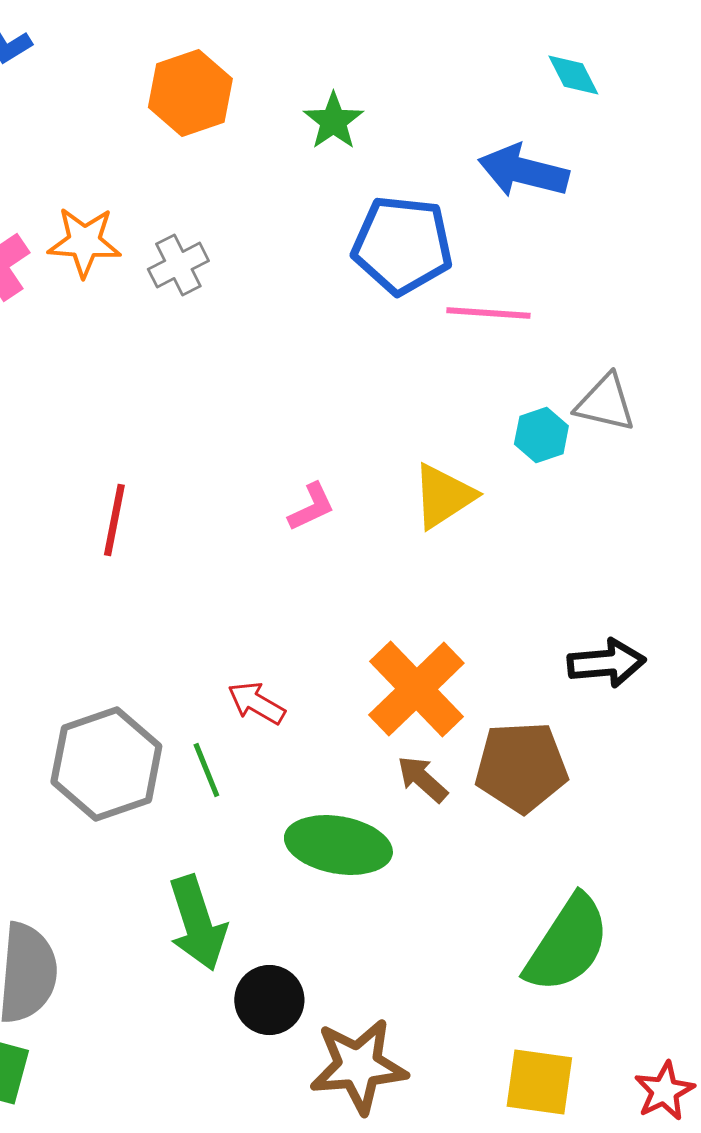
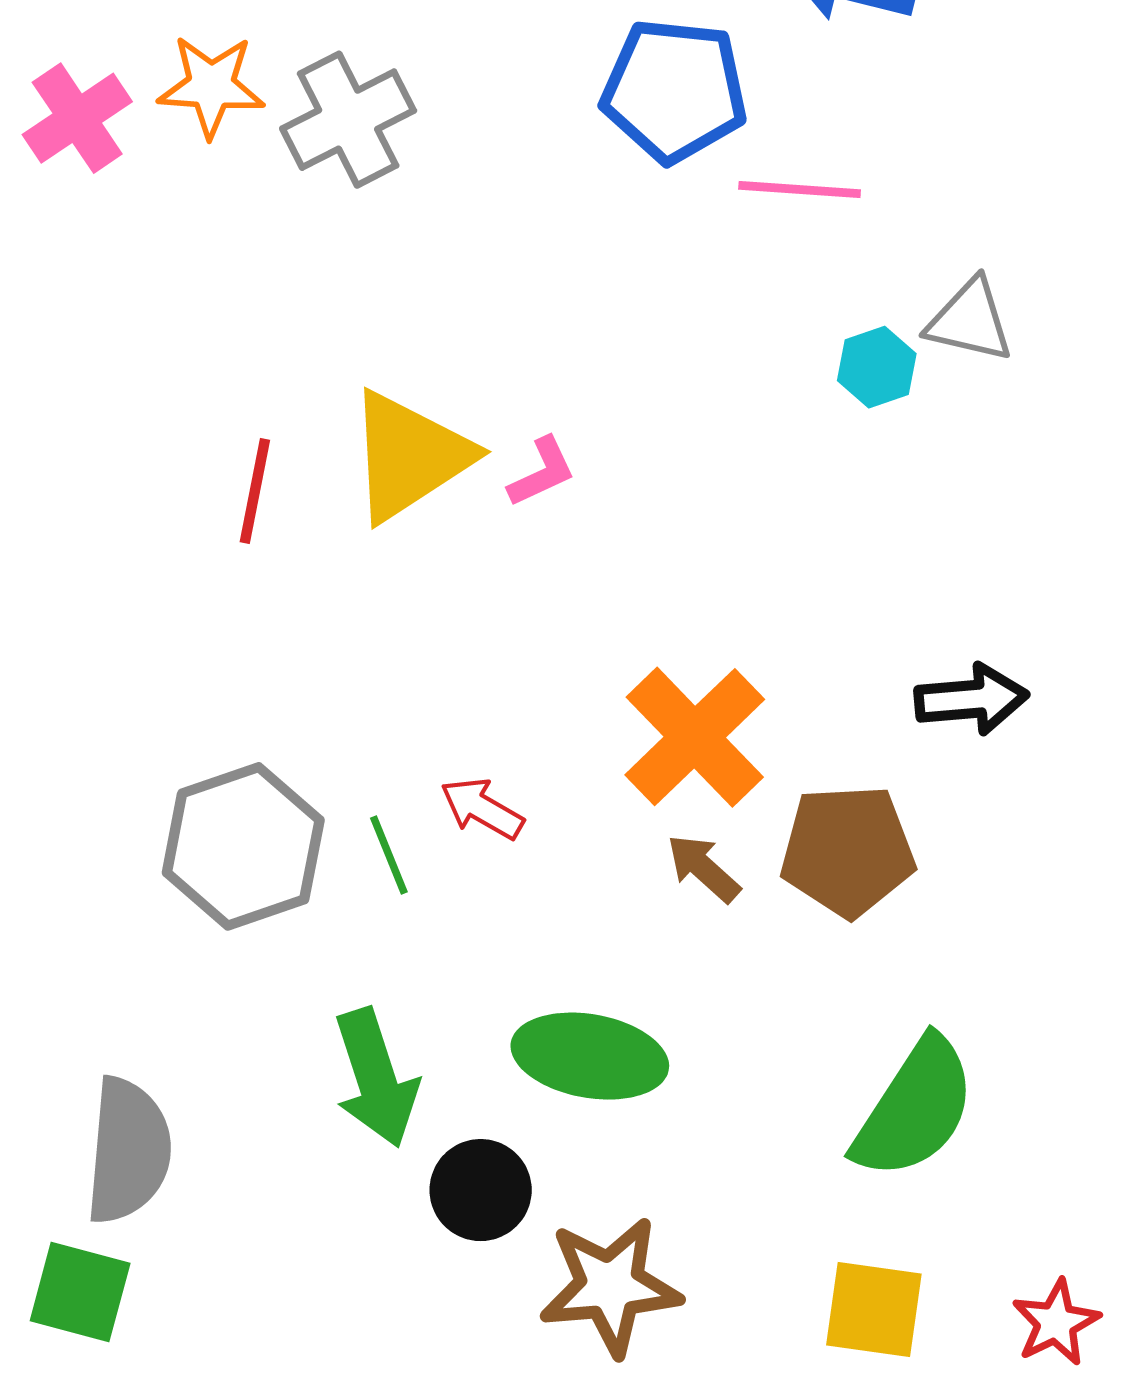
gray cross: (178, 265) -> (348, 120), size x1.5
yellow triangle: (443, 496) -> (409, 456), moved, size x1.4
red arrow: (256, 703) -> (482, 808), moved
green ellipse: (338, 845) -> (590, 1056), moved

